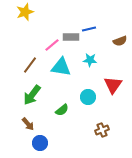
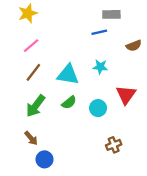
gray rectangle: (71, 37) -> (111, 14), moved
pink line: (52, 45) -> (31, 46), moved
green semicircle: (62, 110) -> (69, 102), moved

